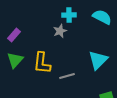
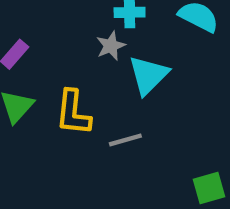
cyan triangle: (98, 60) -> (148, 75), moved

